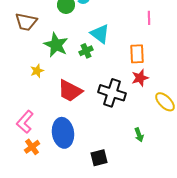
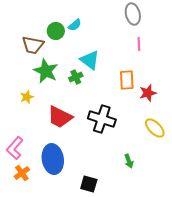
brown trapezoid: (26, 22) -> (33, 45), moved
red star: (140, 78) -> (148, 93), moved
black square: (99, 158) -> (89, 184), turned 30

